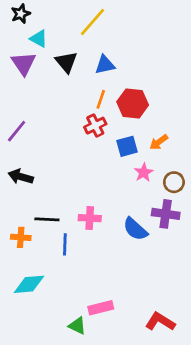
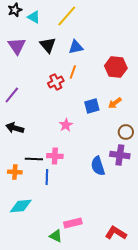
cyan triangle: (39, 39) -> (34, 17), moved
red hexagon: (133, 103) -> (116, 67), moved
red cross: (95, 126) -> (56, 82), moved
pink star: (144, 172) -> (66, 125), moved
pink cross: (90, 218) -> (55, 156), moved
blue semicircle: (135, 229) -> (98, 166), turned 30

